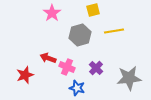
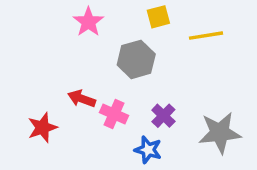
yellow line: (114, 31) -> (206, 36), moved
blue star: (77, 88) -> (148, 150), moved

